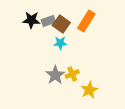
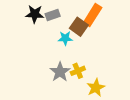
brown square: (61, 24) -> (79, 27), moved

